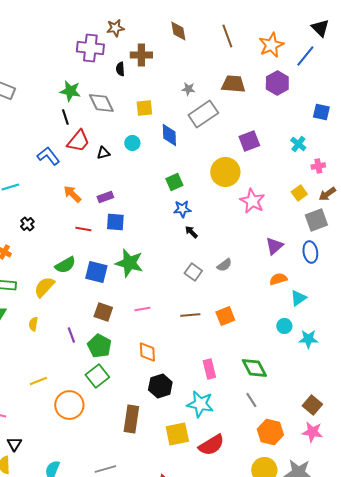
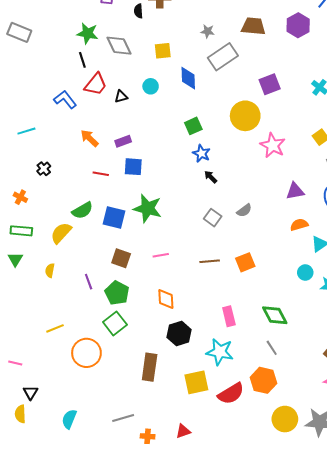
blue star: (182, 209) -> (201, 153), turned 30
purple triangle: (274, 246) -> (295, 191), turned 30
orange hexagon: (270, 432) -> (264, 380), moved

